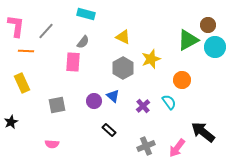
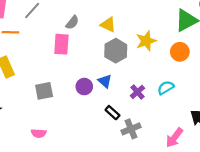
yellow triangle: (123, 37) -> (108, 25), moved
orange circle: (182, 80) -> (180, 52), moved
cyan semicircle: (169, 102) -> (166, 88), turned -84
black rectangle: (109, 130) -> (112, 113), moved
gray cross: (146, 146) -> (131, 129), moved

